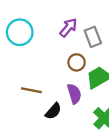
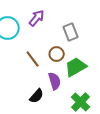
purple arrow: (68, 28) -> (37, 18), moved
brown line: (31, 90) -> (33, 59), moved, turned 42

